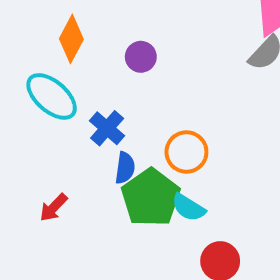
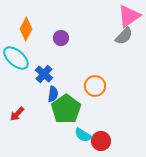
orange circle: (186, 152) -> (95, 86), moved
cyan semicircle: (188, 208) -> (83, 135), moved

